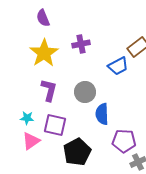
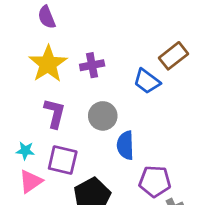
purple cross: (81, 44) -> (92, 65), moved
blue trapezoid: (118, 66) -> (147, 81), turned 65

